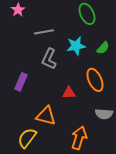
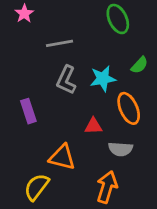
cyan star: (76, 46) -> (103, 79), moved
purple rectangle: (21, 82) -> (28, 111), turned -42
gray semicircle: (104, 114) -> (121, 149), moved

